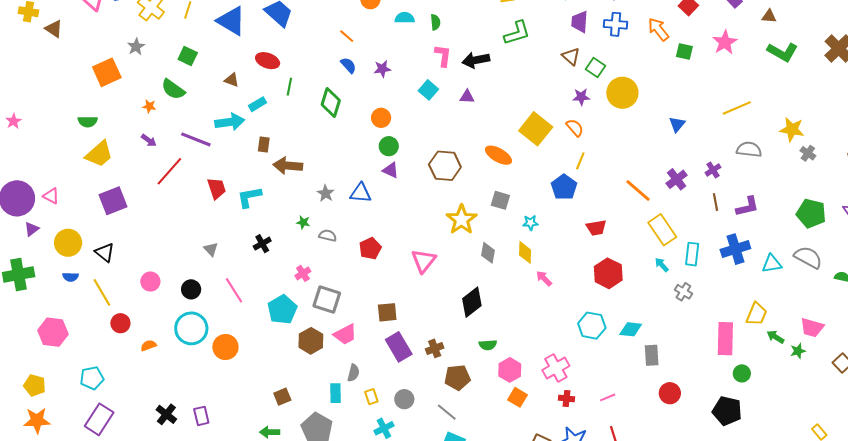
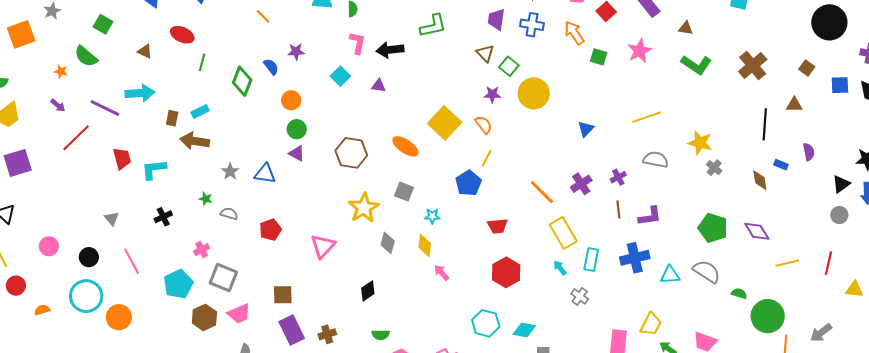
blue semicircle: (348, 65) -> (271, 67), moved
cyan rectangle: (258, 104) -> (200, 111), moved
black diamond: (472, 302) -> (368, 291), size x0.7

